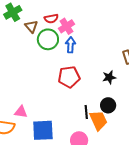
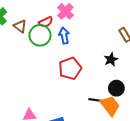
red semicircle: (51, 19) -> (46, 22), moved
pink cross: (67, 26) -> (65, 11), moved
black line: (86, 112) -> (96, 100), turned -64

